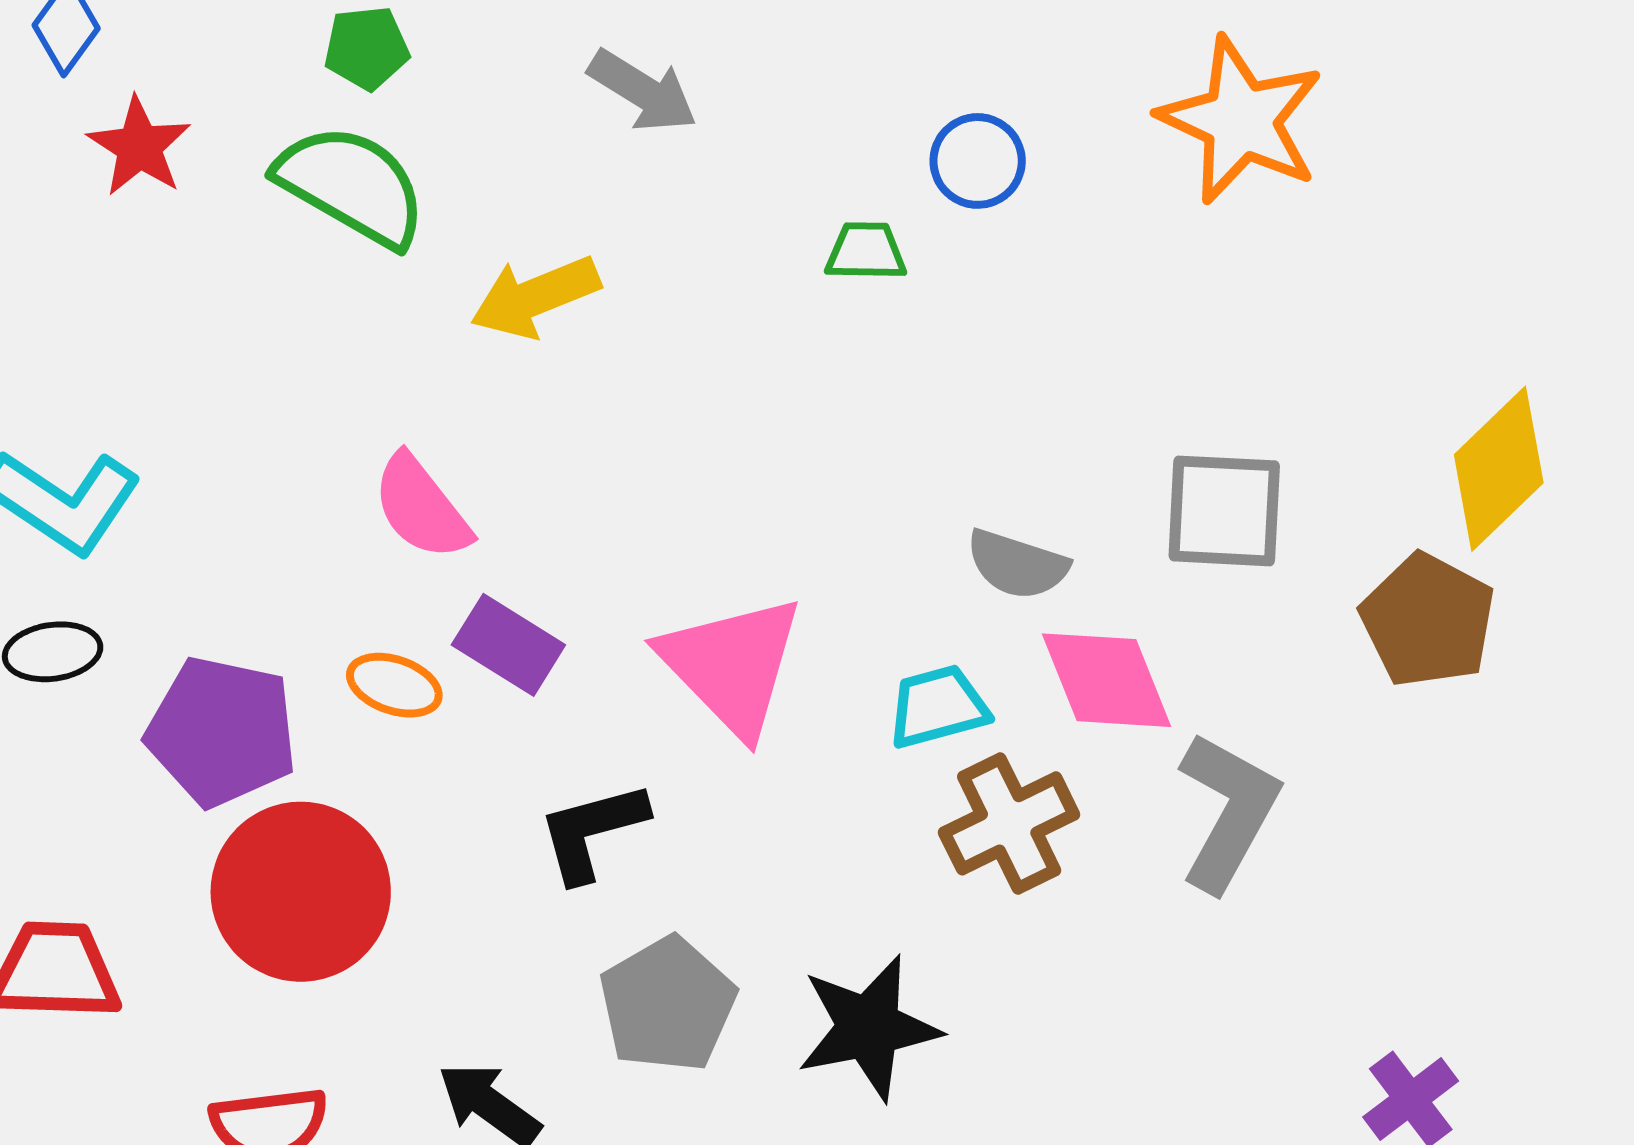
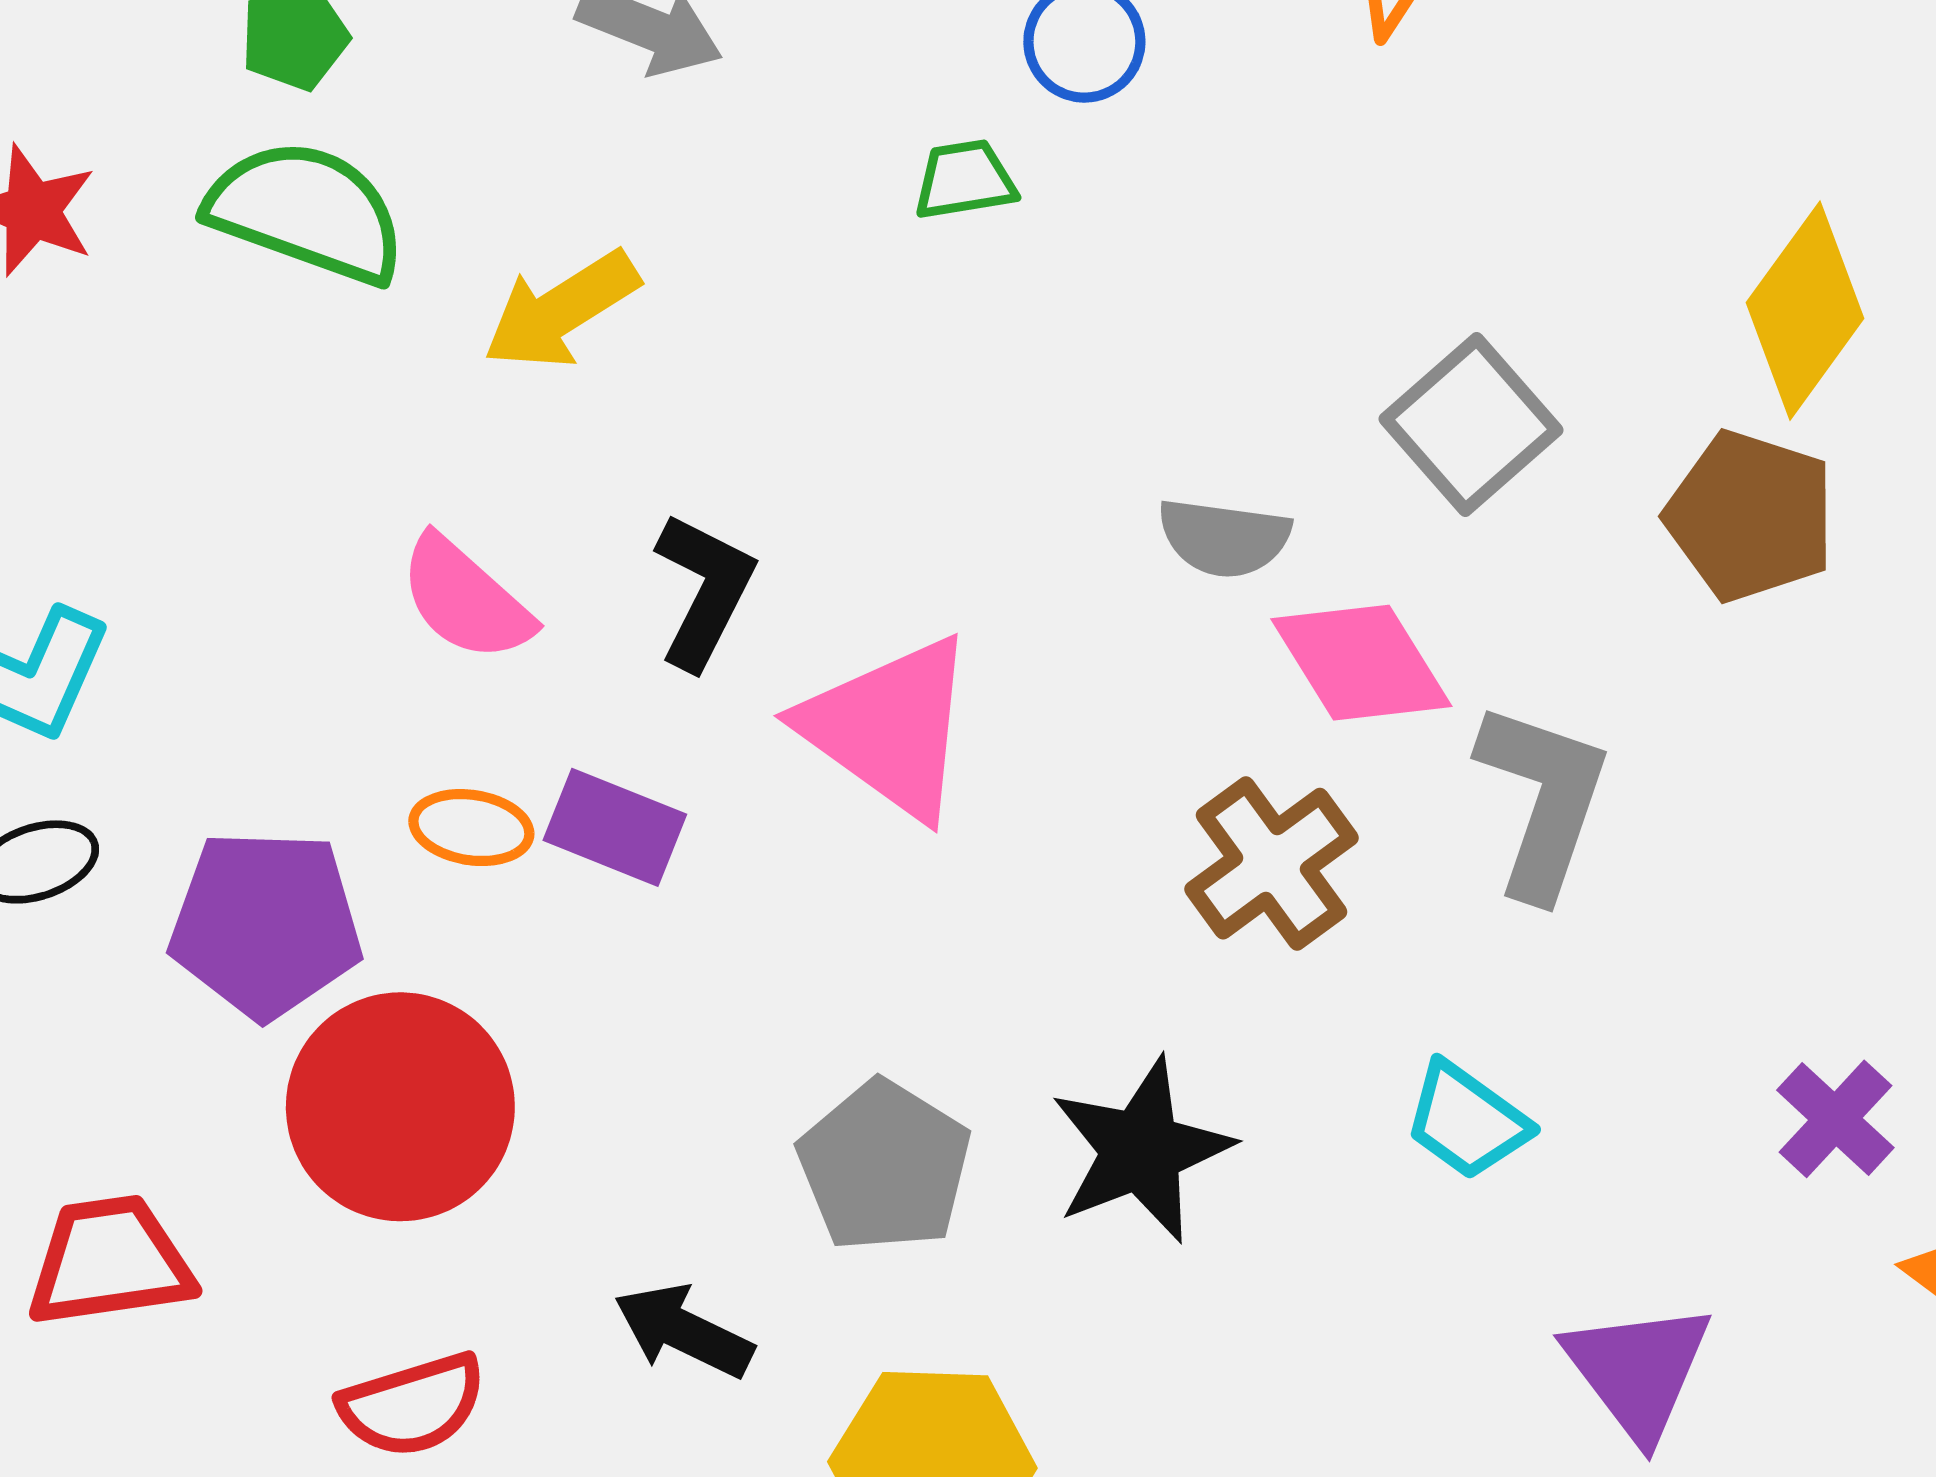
gray square: (1224, 511) -> (1471, 425), turned -34
purple rectangle: (508, 645) -> (615, 827), moved
cyan trapezoid: (938, 707) -> (1467, 1121), moved, turned -119
black L-shape: (592, 831) -> (704, 591), moved, turned 142

